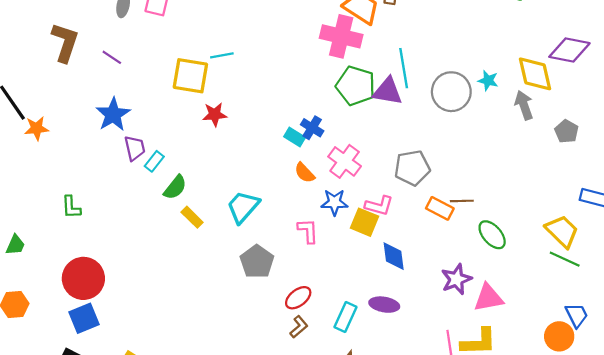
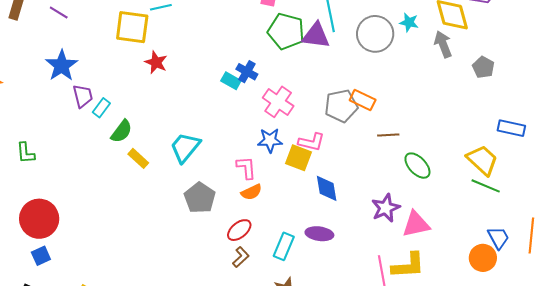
red star: (215, 114) -> (156, 62), turned 30
orange semicircle: (305, 173) -> (251, 192), moved, turned -70
orange rectangle: (440, 208) -> (363, 100), moved
blue square: (84, 318) -> (41, 256), size x0.7

